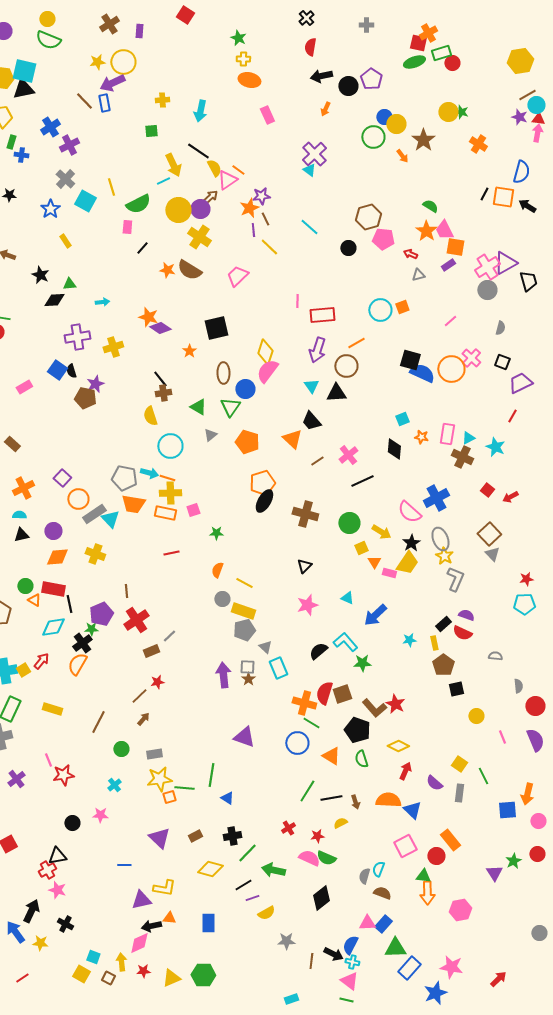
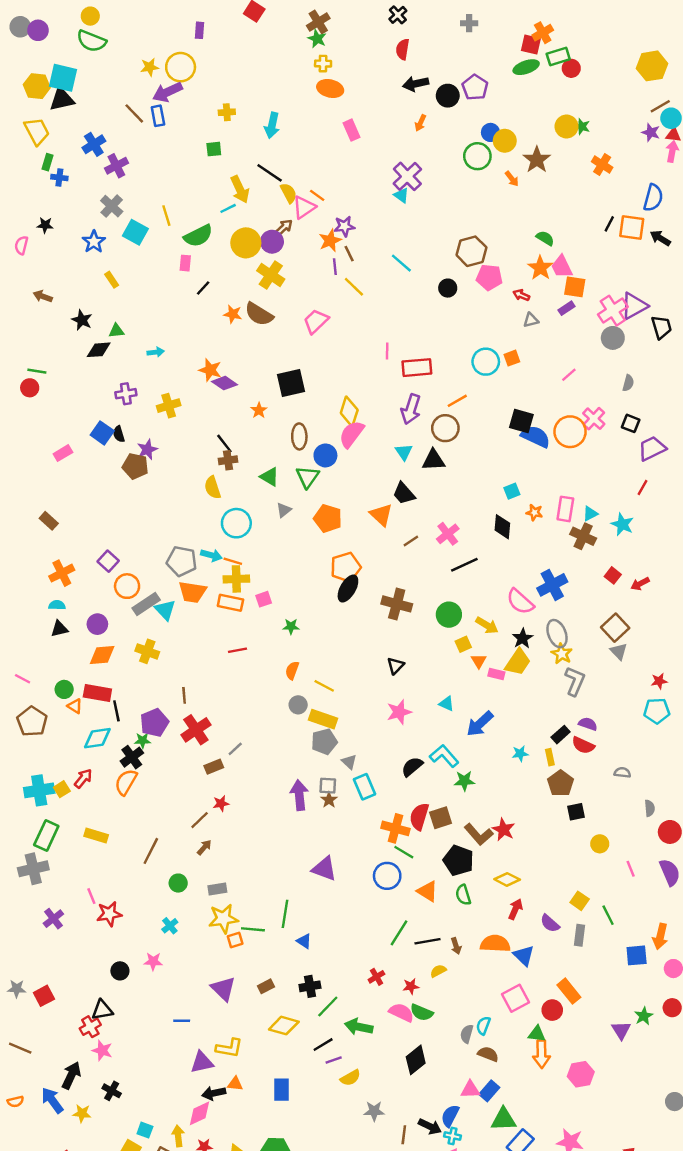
brown cross: (109, 24) -> (318, 22), moved
purple cross: (77, 337) -> (126, 394), size x0.7

